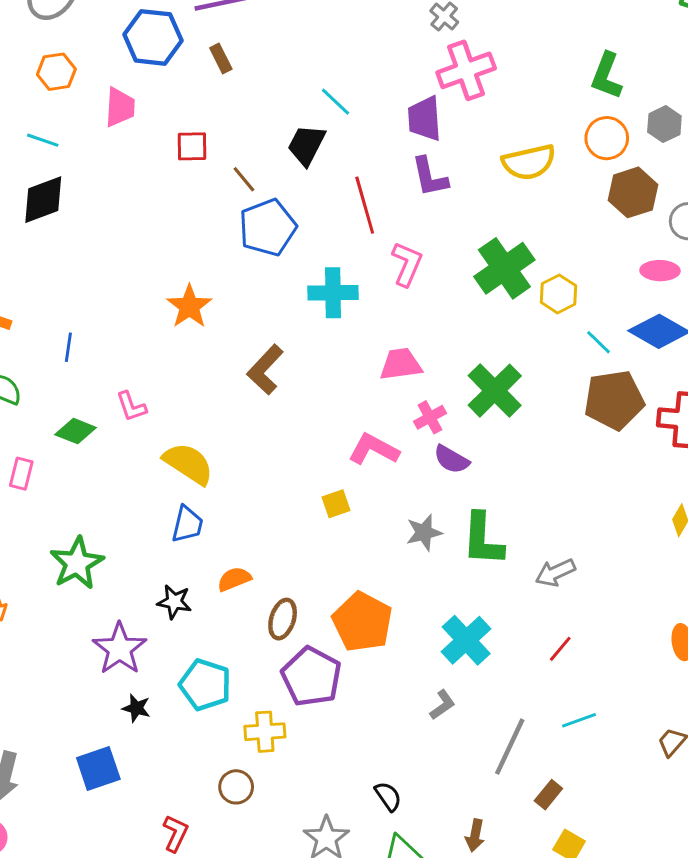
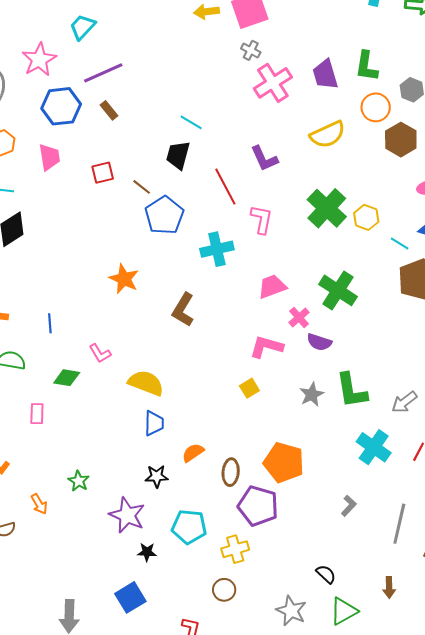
purple trapezoid: (425, 119) -> (325, 74), moved
green star: (77, 563) -> (79, 481), moved, size x0.6
cyan cross: (466, 640) -> (374, 447), moved

